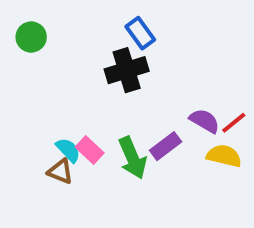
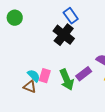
black cross: (127, 70) -> (64, 35), turned -35
pink rectangle: (90, 150) -> (45, 76), turned 64

